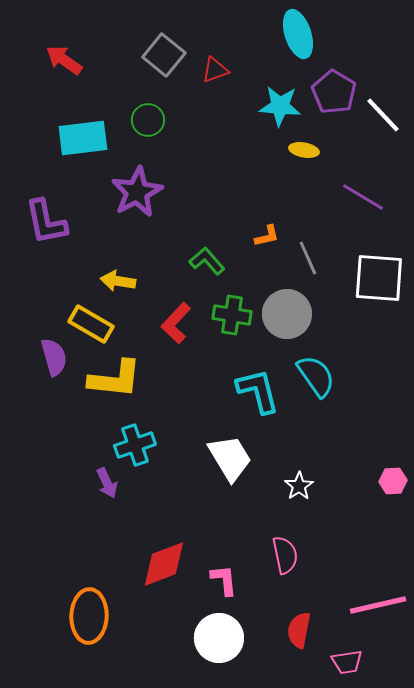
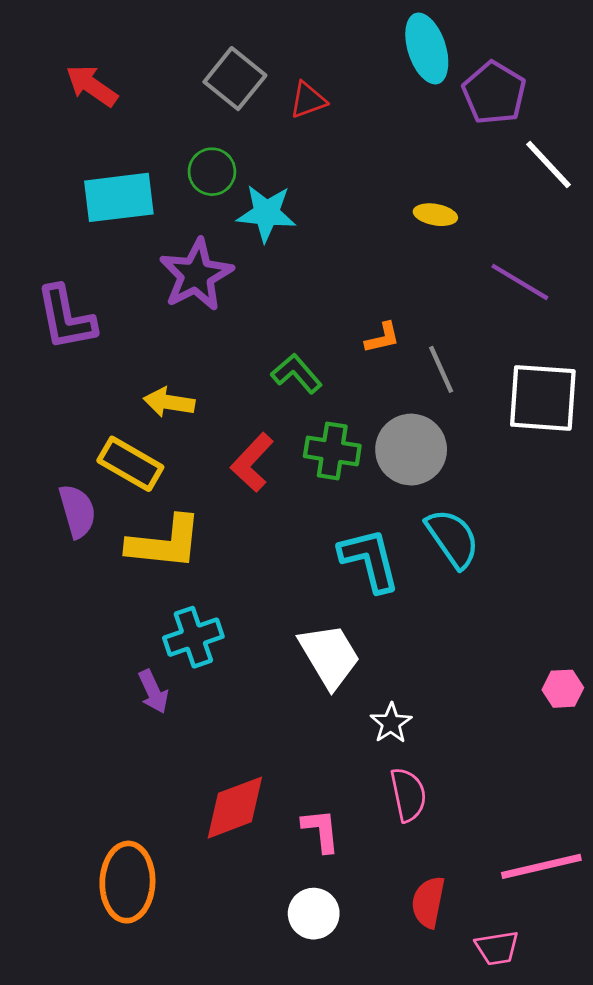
purple pentagon: (334, 92) -> (494, 93), moved
cyan star: (280, 106) -> (266, 213), moved
white star: (299, 486) -> (391, 723), moved
white circle: (219, 638) -> (314, 914), size x0.7

